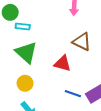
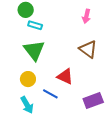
red triangle: (63, 63) -> (65, 76), moved
blue line: (73, 94) -> (50, 94), moved

